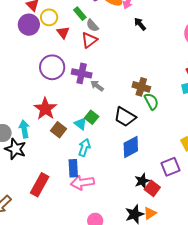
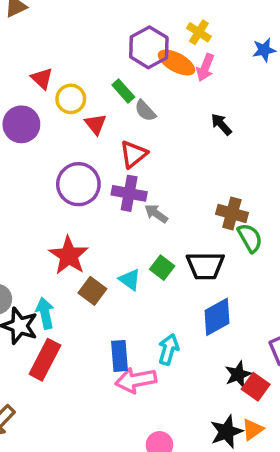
black arrow: (140, 24) -> (221, 124), moved
purple circle: (29, 25) -> (21, 124), moved
red triangle: (89, 40) -> (133, 154), moved
green square: (92, 117) -> (162, 268), moved
black trapezoid: (125, 117) -> (205, 266), turned -30
cyan arrow: (24, 129) -> (45, 313), moved
cyan arrow: (84, 148) -> (168, 349), moved
red rectangle: (40, 185) -> (45, 360), moved

